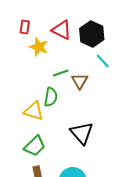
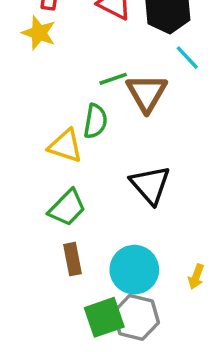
yellow star: (39, 47) -> (39, 33), moved
brown triangle: (80, 81) -> (147, 93), size x1.4

